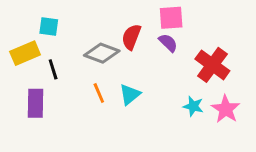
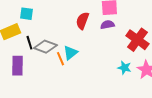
purple semicircle: (168, 43) -> (107, 25), turned -56
gray diamond: (102, 53) -> (45, 47), moved
cyan triangle: (130, 94) -> (70, 53), moved

